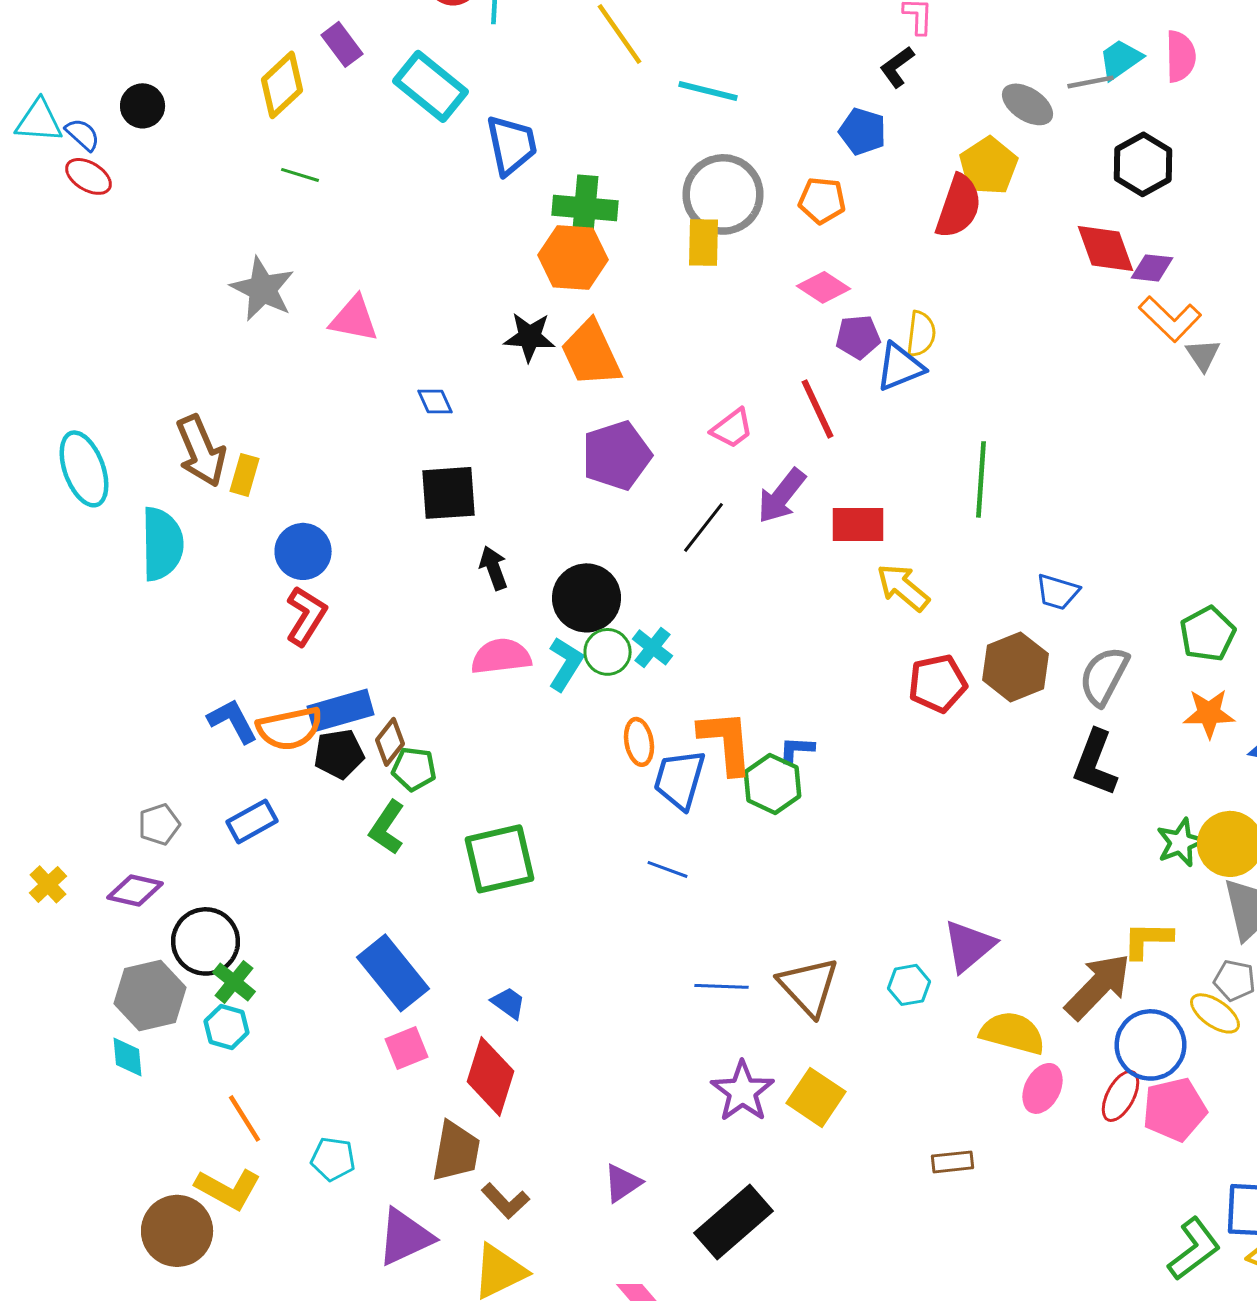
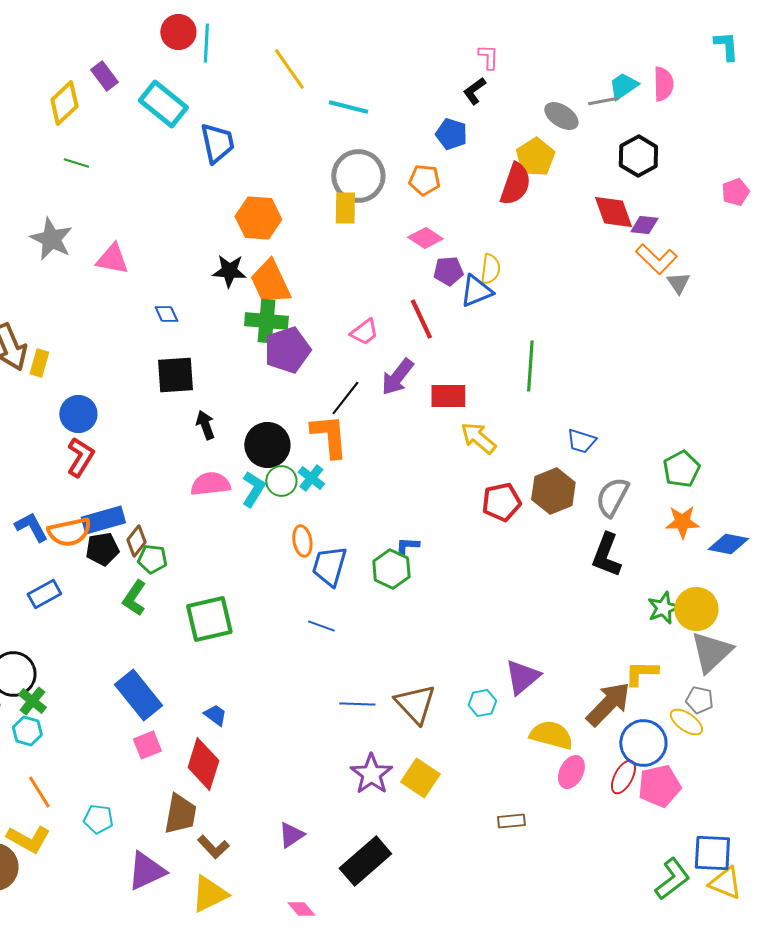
green cross: (585, 208) -> (266, 321), moved
orange L-shape: (726, 742) -> (329, 436), moved

